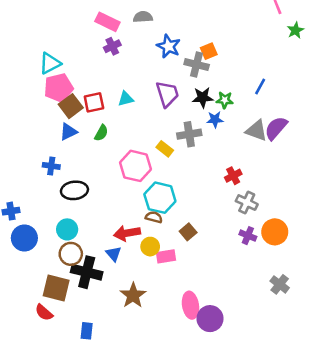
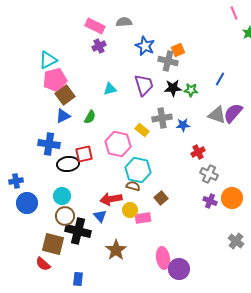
red square: (94, 102) -> (84, 154), moved
blue star: (215, 120) -> (183, 125), moved
blue cross: (51, 166) -> (49, 144), size x1.5

